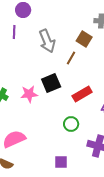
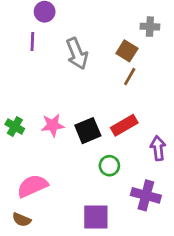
brown line: (71, 58) -> (130, 77), moved
black square: (51, 83) -> (88, 131), moved
purple square: (61, 162) -> (96, 217), size x1.5

